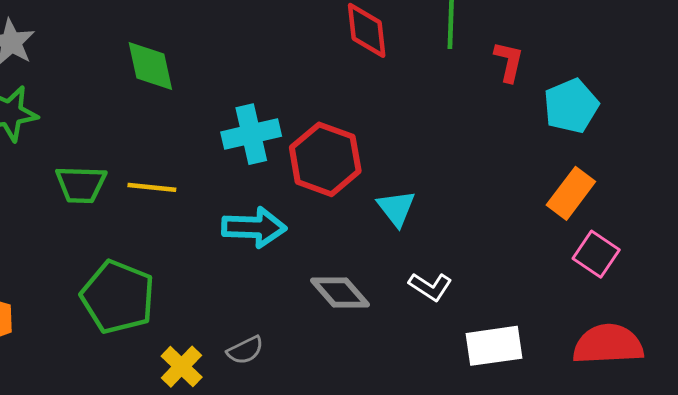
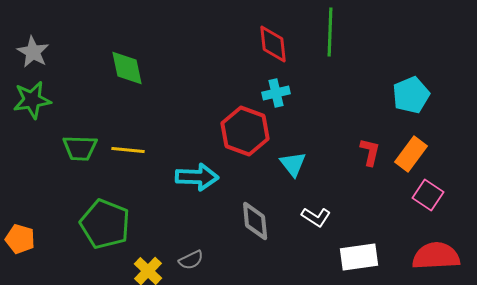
red L-shape: (509, 62) -> (370, 152), moved
cyan cross: (251, 134) -> (276, 93), moved, size x0.7
gray diamond: (340, 293) -> (255, 221), turned 36

